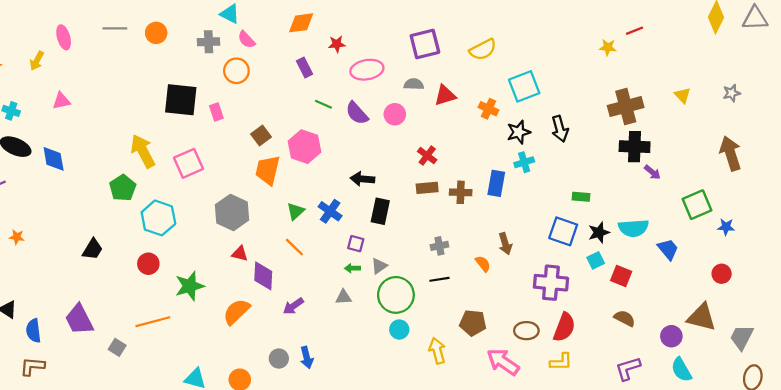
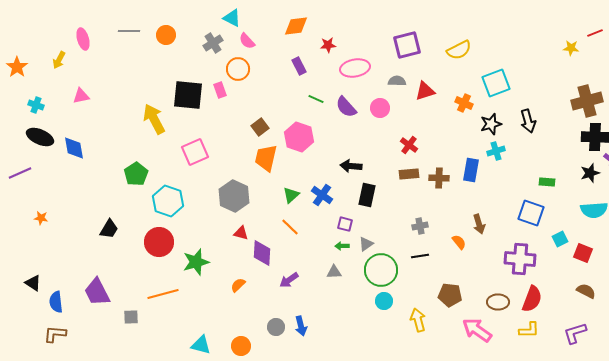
gray cross: (209, 42) -> (213, 43), turned -30
pink rectangle: (216, 112) -> (220, 90), moved
yellow arrow: (143, 151) -> (154, 119), moved
black star: (599, 232) -> (590, 173), moved
red circle: (148, 264) -> (159, 242), size x1.5
orange semicircle: (236, 312) -> (238, 285), size x0.6
gray square: (117, 347) -> (131, 317), turned -35
purple L-shape: (628, 369) -> (575, 333), moved

